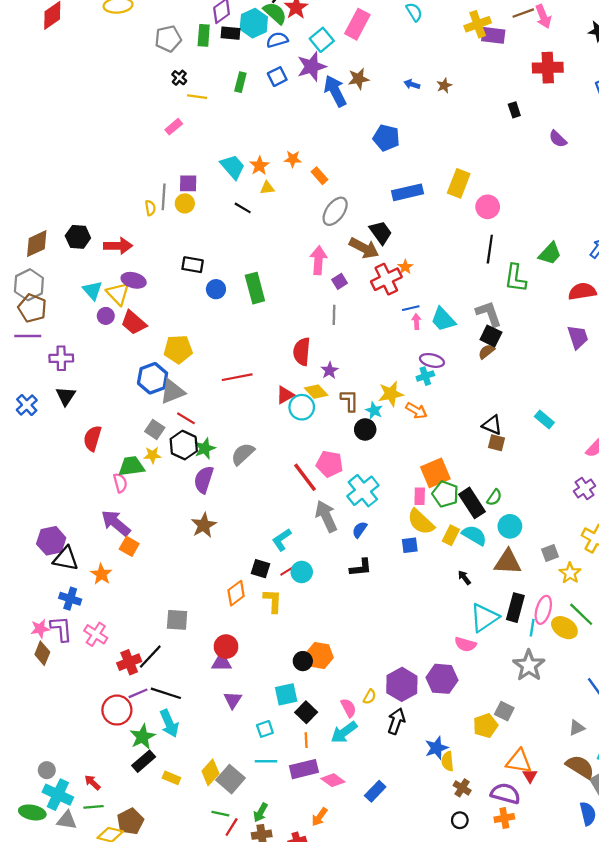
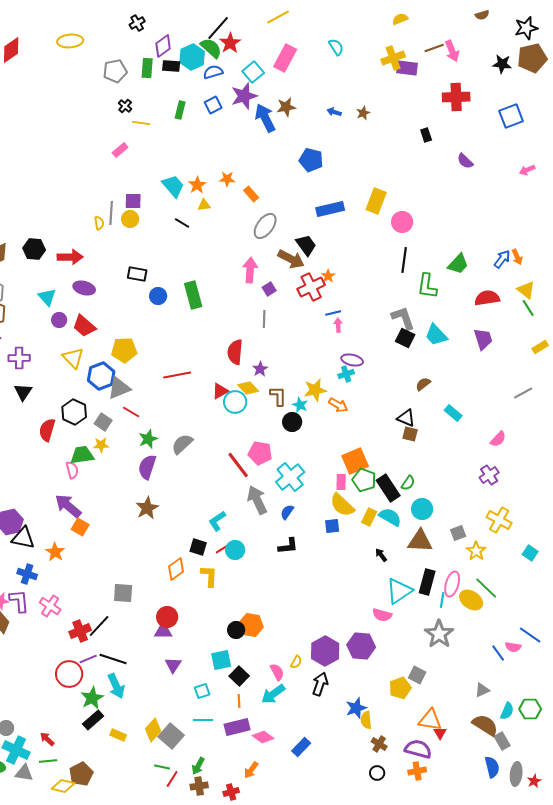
yellow triangle: (118, 294) -> (73, 358), moved
cyan trapezoid: (443, 319) -> (436, 335), moved
brown semicircle: (487, 352) -> (423, 384), moved
black hexagon: (184, 445) -> (74, 412), moved

